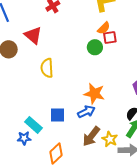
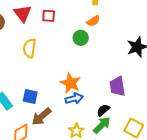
red square: (110, 37) -> (49, 16), moved
blue arrow: (86, 112) -> (74, 98), moved
brown arrow: (91, 136) -> (41, 117), moved

